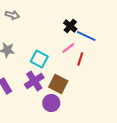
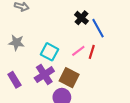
blue line: (86, 36) -> (98, 28), turned 36
pink line: (68, 48) -> (78, 51), moved

